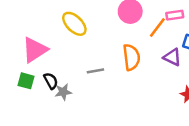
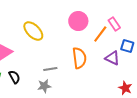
pink rectangle: (175, 15) -> (114, 24), turned 64
gray star: (63, 92) -> (44, 86), moved

